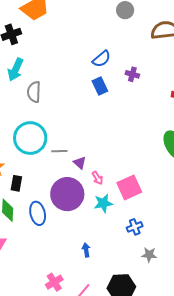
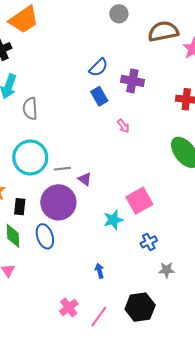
purple cross: (132, 74) -> (132, 81), size x1.5
pink arrow: (97, 178) -> (123, 126), moved
purple circle: (67, 194) -> (58, 202), moved

